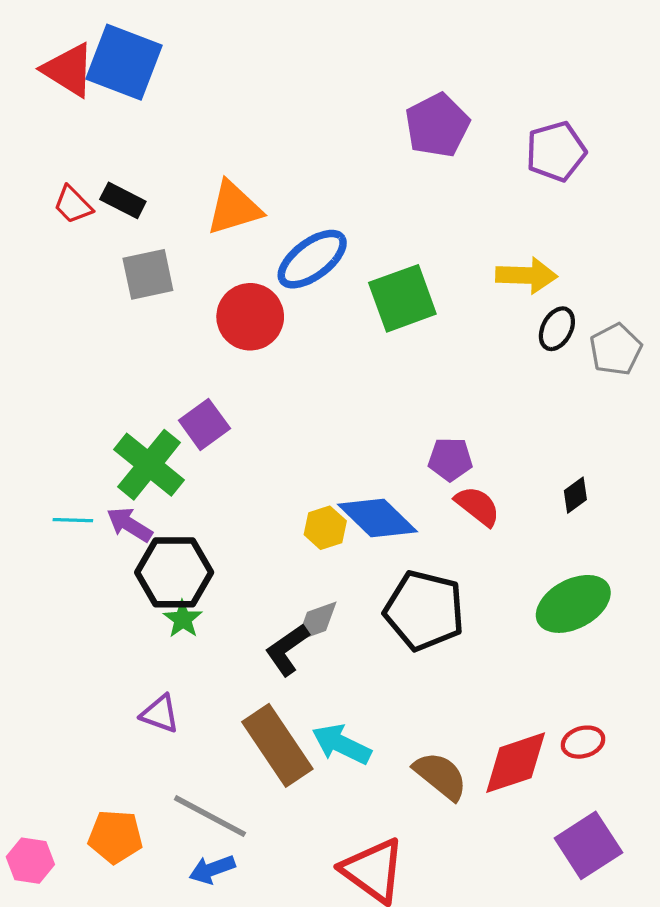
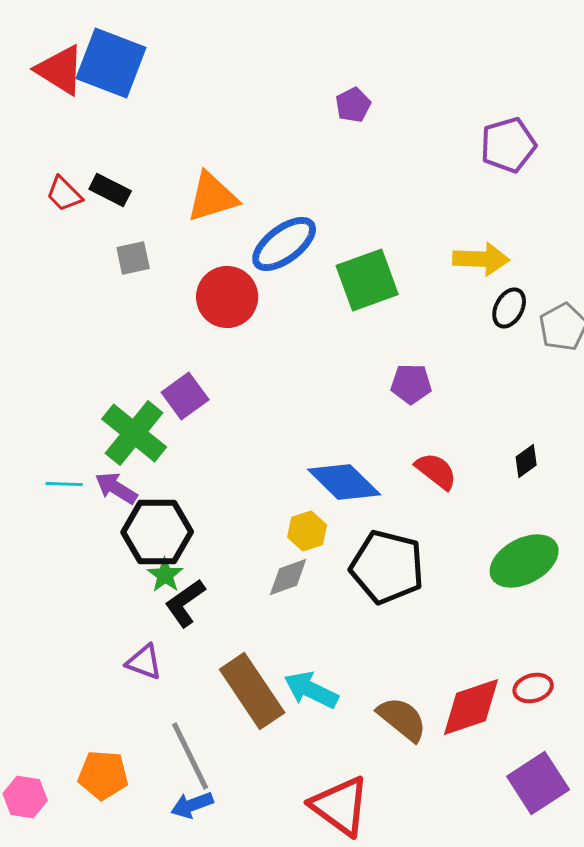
purple pentagon: (437, 125) -> (353, 105), moved, size x0.6
gray square: (148, 274) -> (133, 258), size x0.7
purple pentagon: (450, 459) -> (411, 384), moved
yellow hexagon: (325, 528) -> (307, 531), moved
black L-shape: (287, 650) -> (185, 603), moved
gray line: (210, 816) -> (190, 756), turned 36

